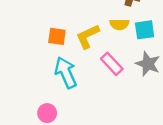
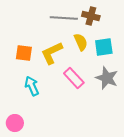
yellow semicircle: (119, 24) -> (81, 42), turned -114
cyan arrow: (66, 73) -> (32, 86), size x0.7

